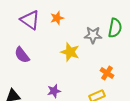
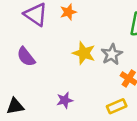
gray star: (93, 35) -> (112, 54), moved, turned -30

